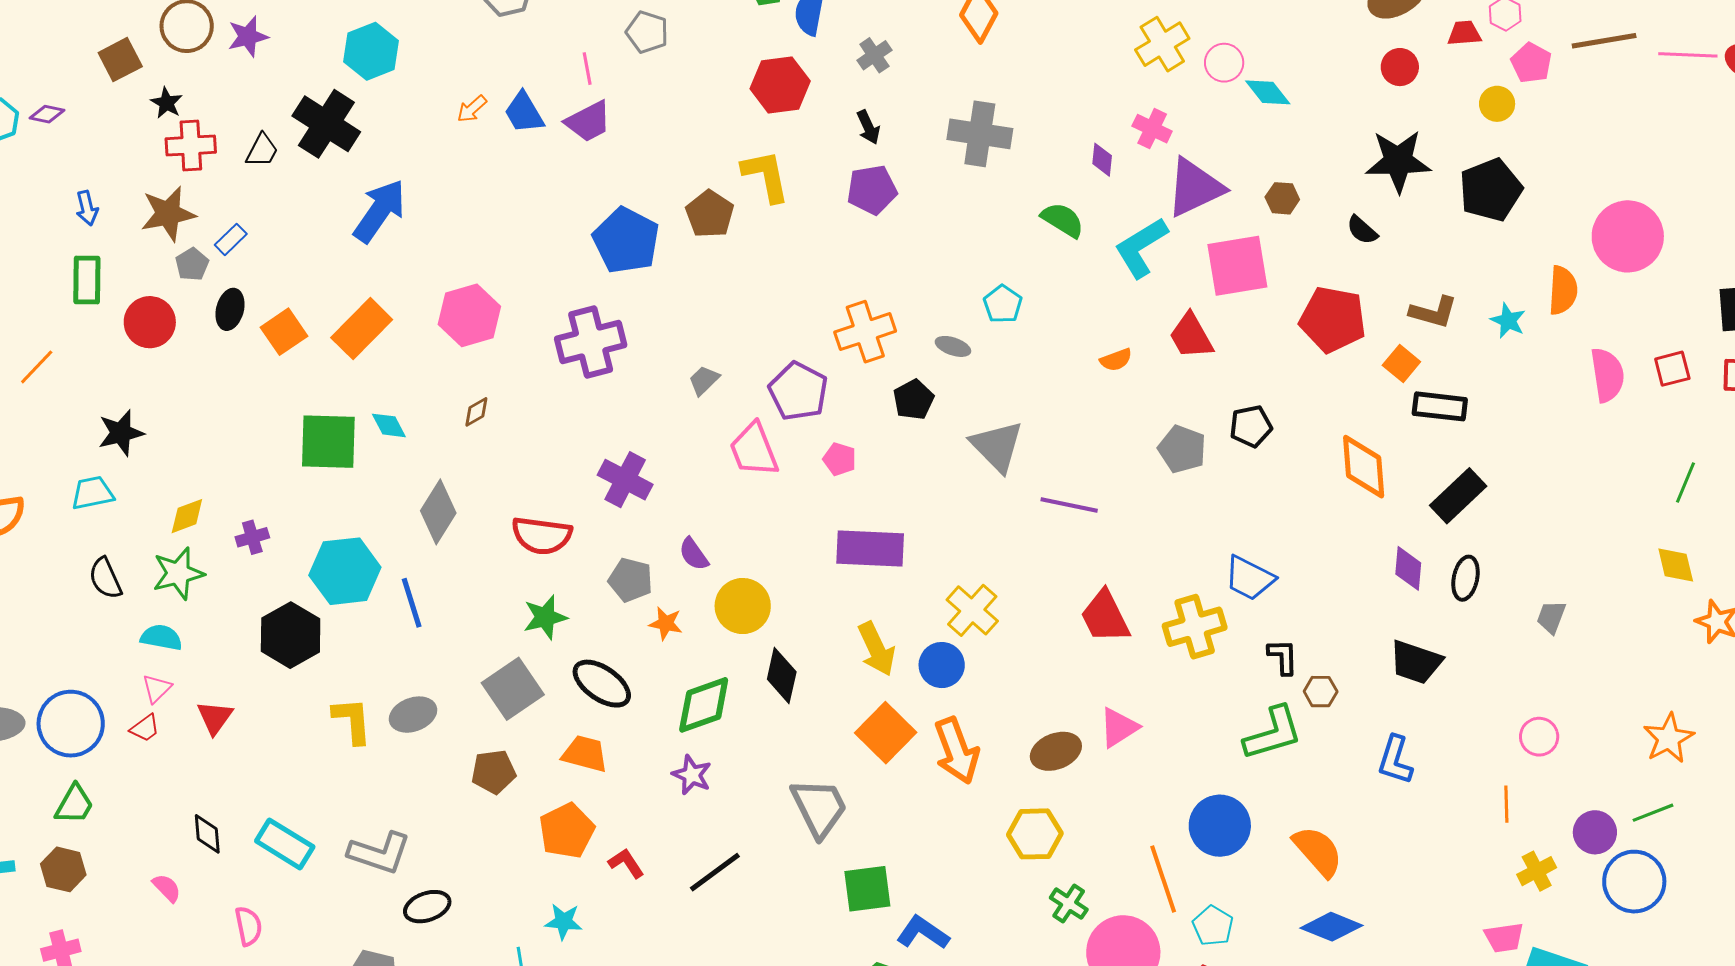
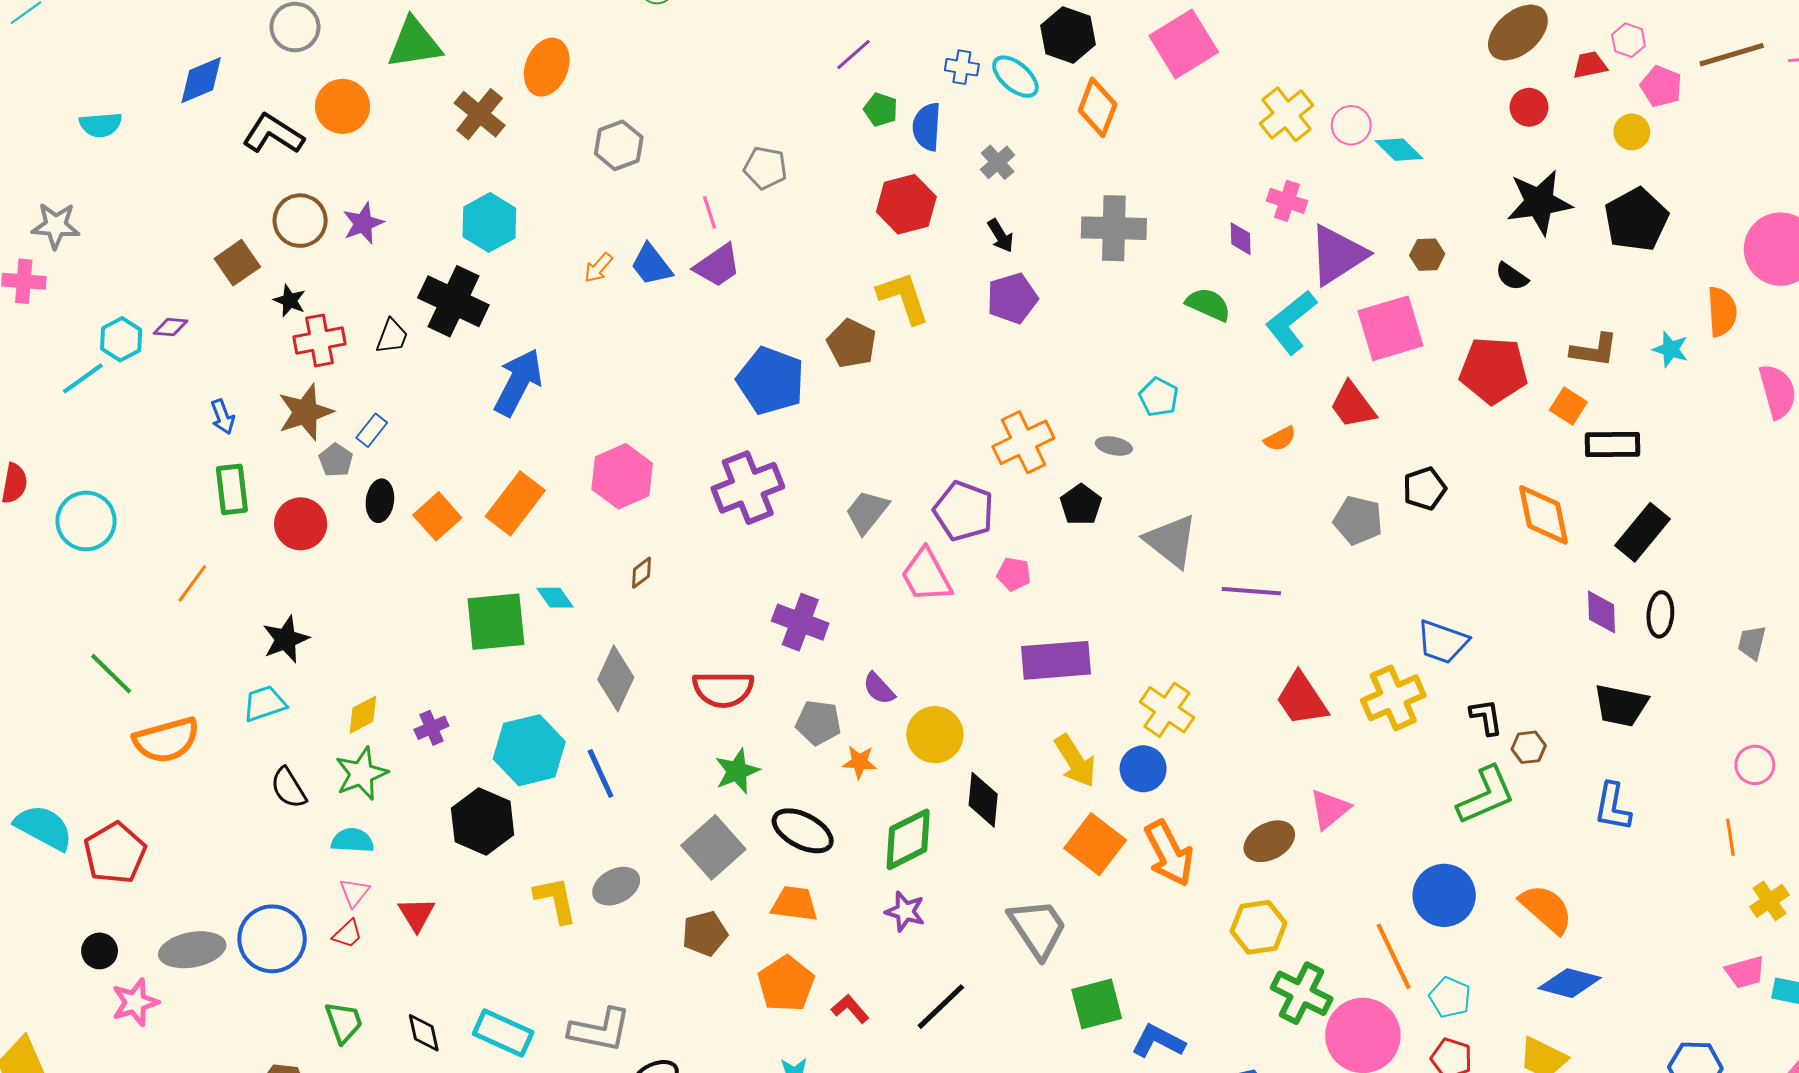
gray trapezoid: (704, 380) -> (867, 512), size x1.4
green trapezoid: (74, 804) -> (344, 1022), moved, turned -42
green cross: (1069, 904) -> (1302, 993), size x1.5

